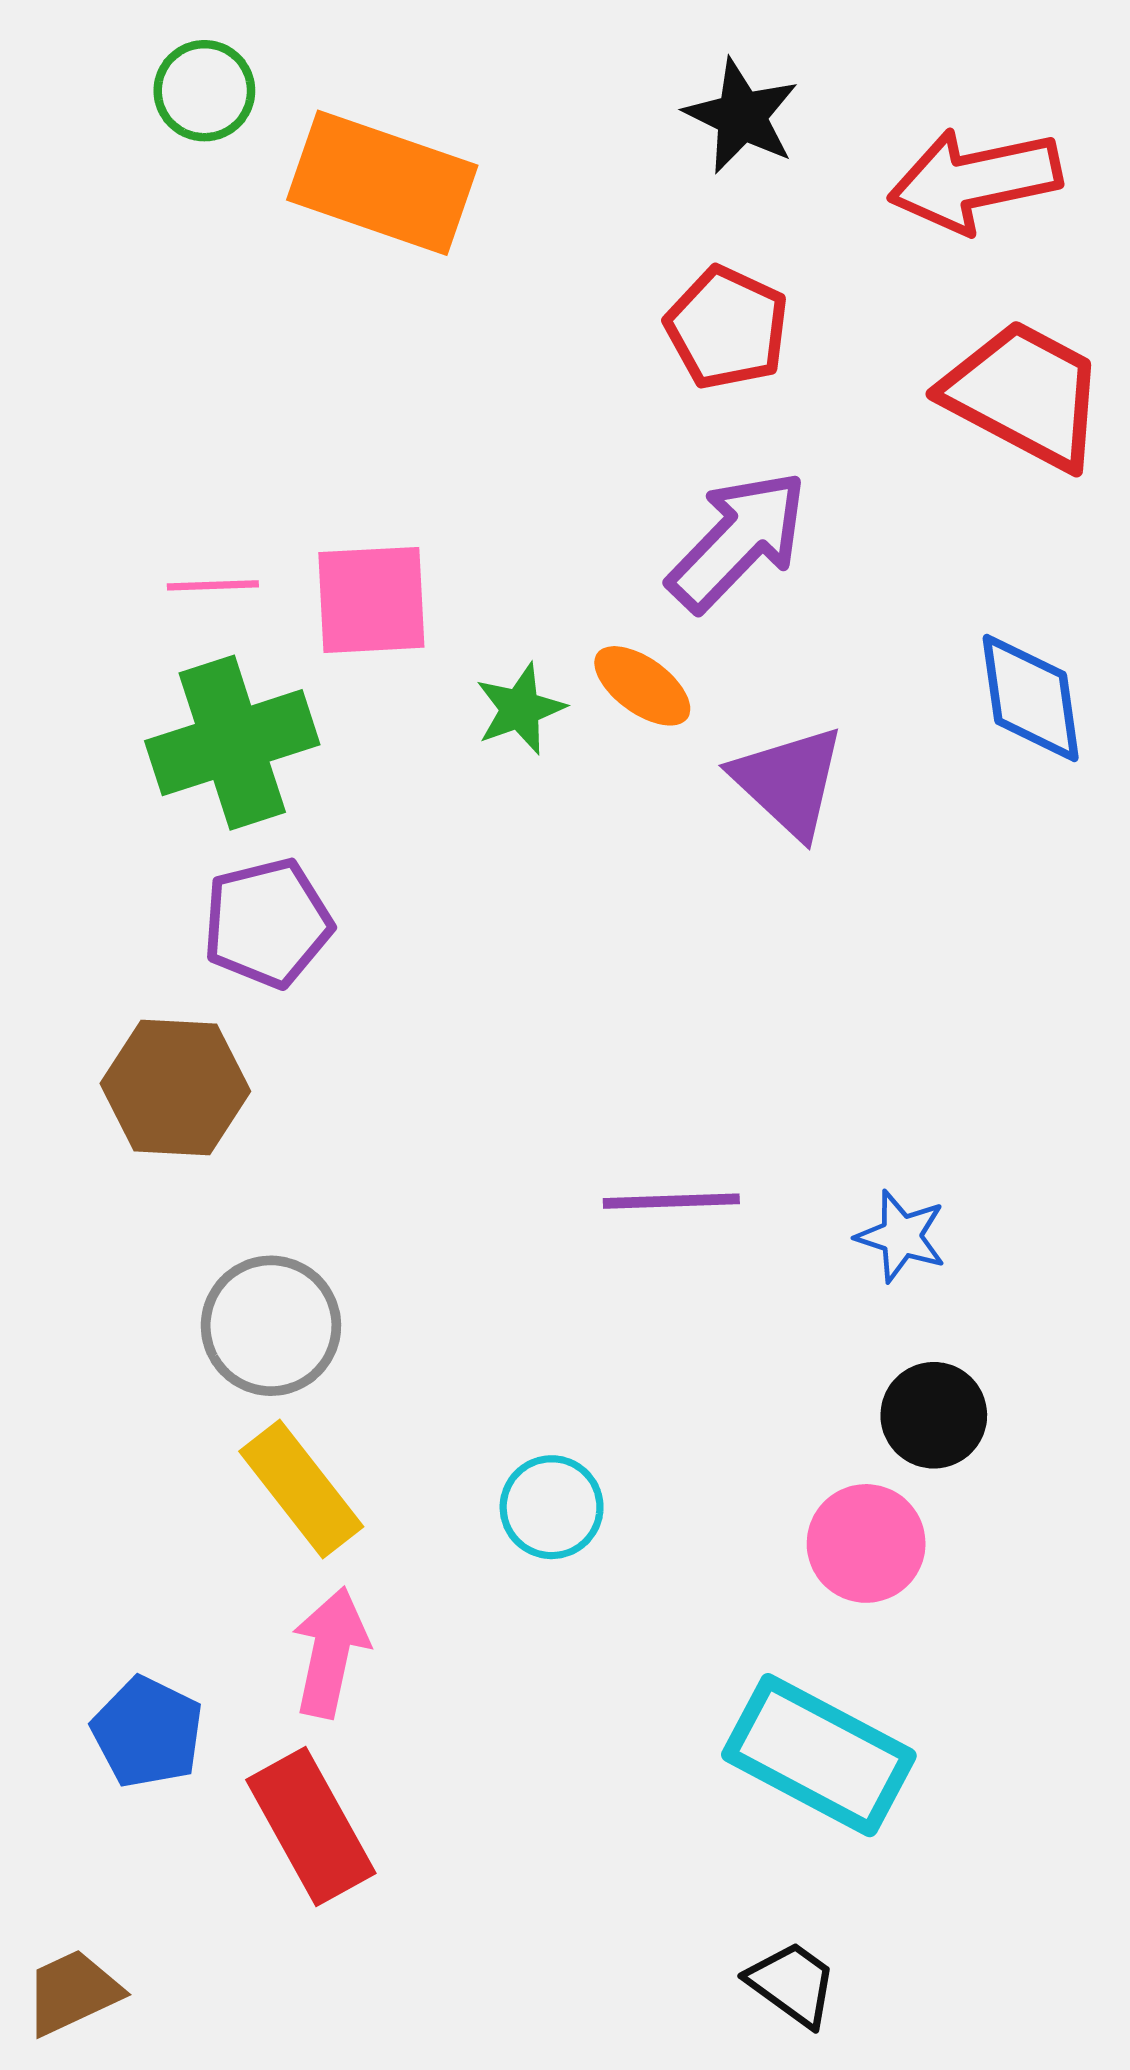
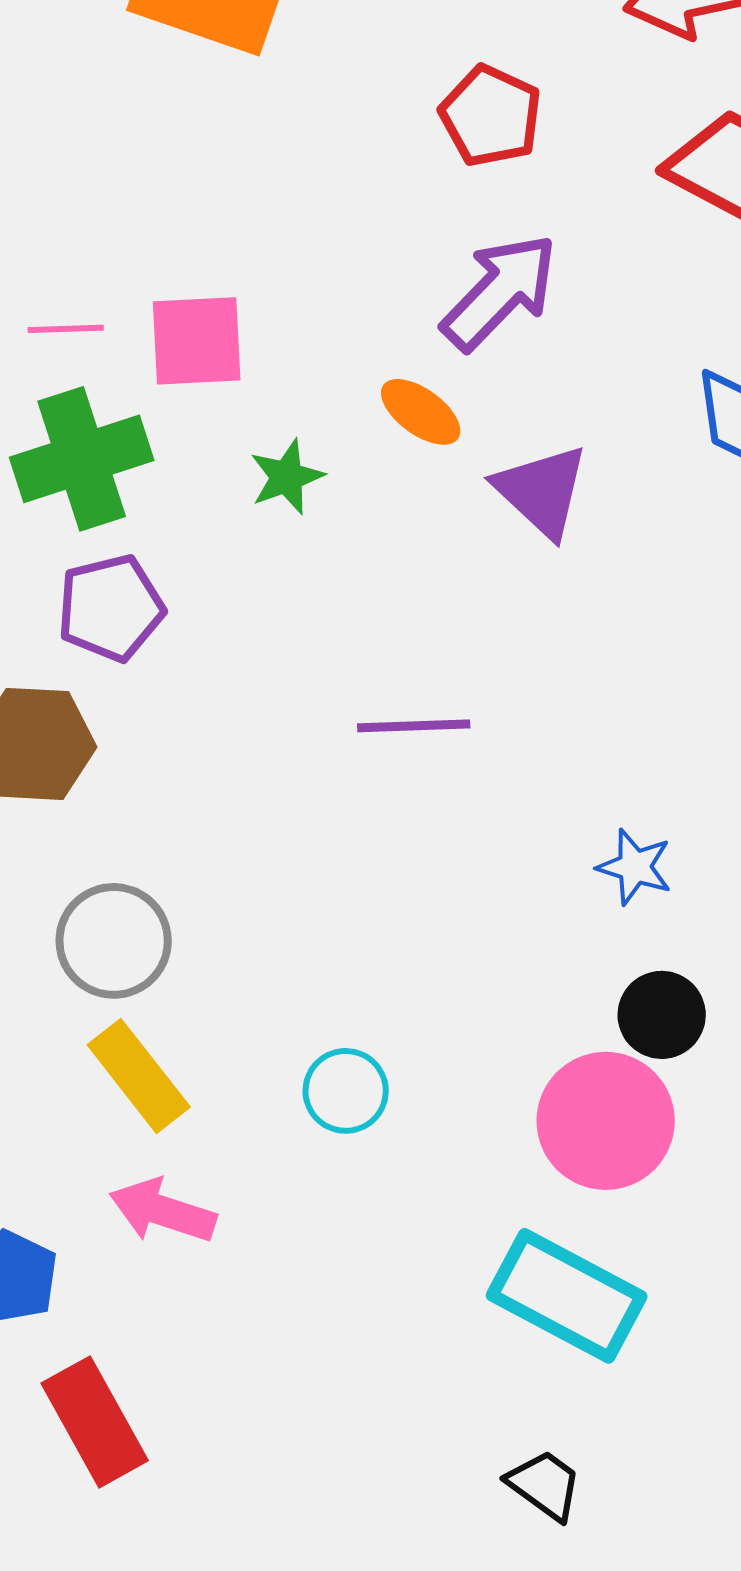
green star: (520, 709) -> (287, 477), moved
purple line: (671, 1201) -> (414, 726), moved
pink circle: (866, 1543) -> (606, 1121), size x1.4
pink arrow: (330, 1652) -> (163, 1211), turned -84
red rectangle: (311, 1827) -> (95, 1422), moved

